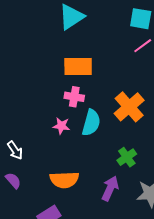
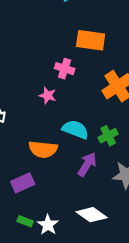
orange rectangle: (78, 66) -> (91, 40), moved
cyan semicircle: (91, 123) -> (75, 129), moved, turned -92

